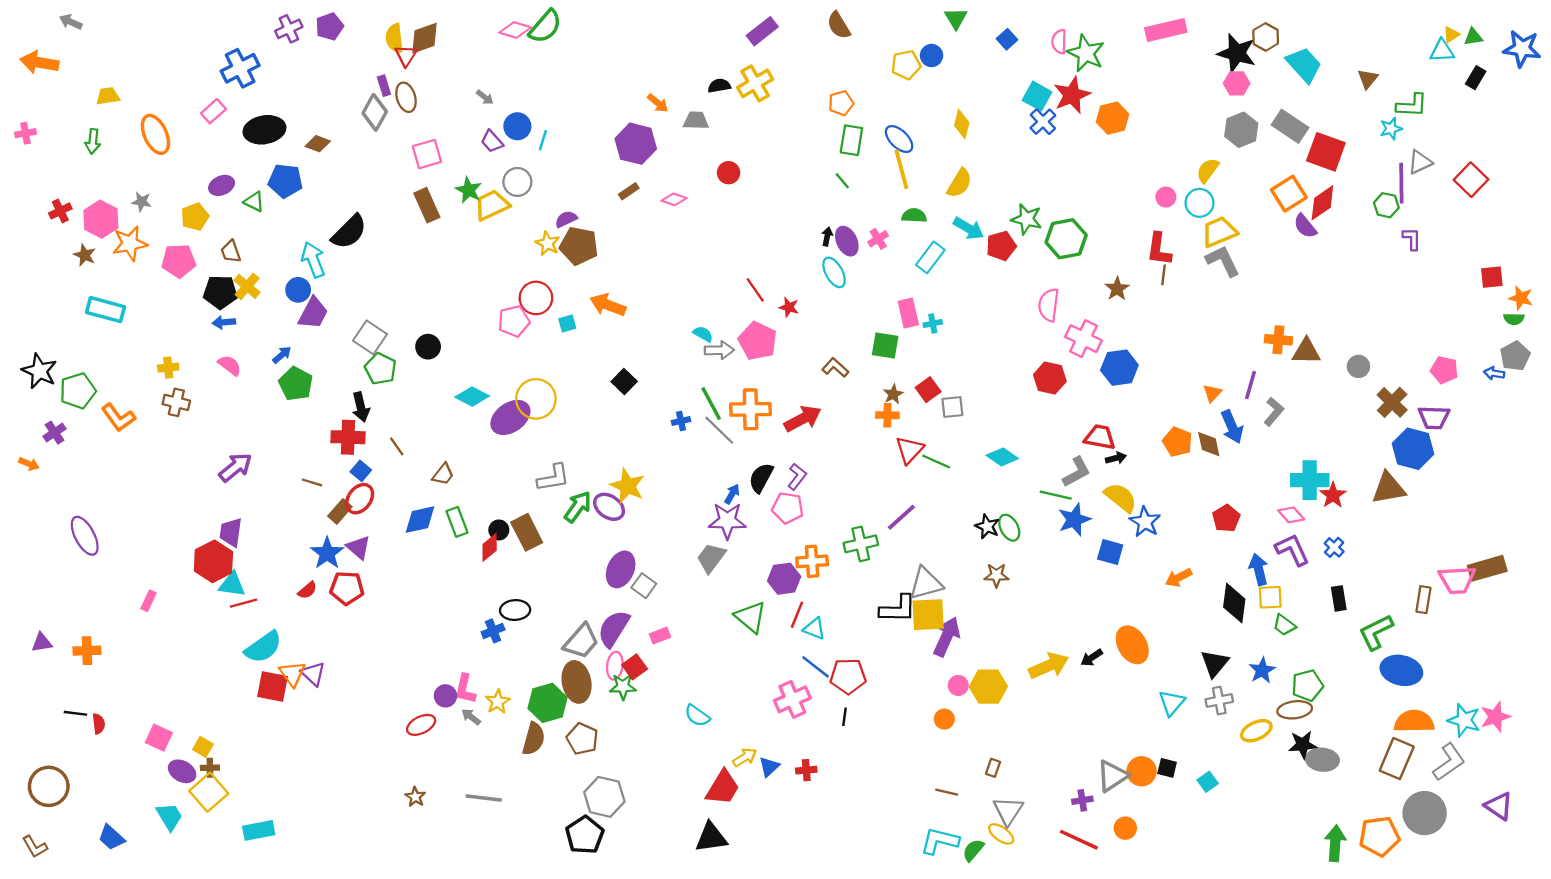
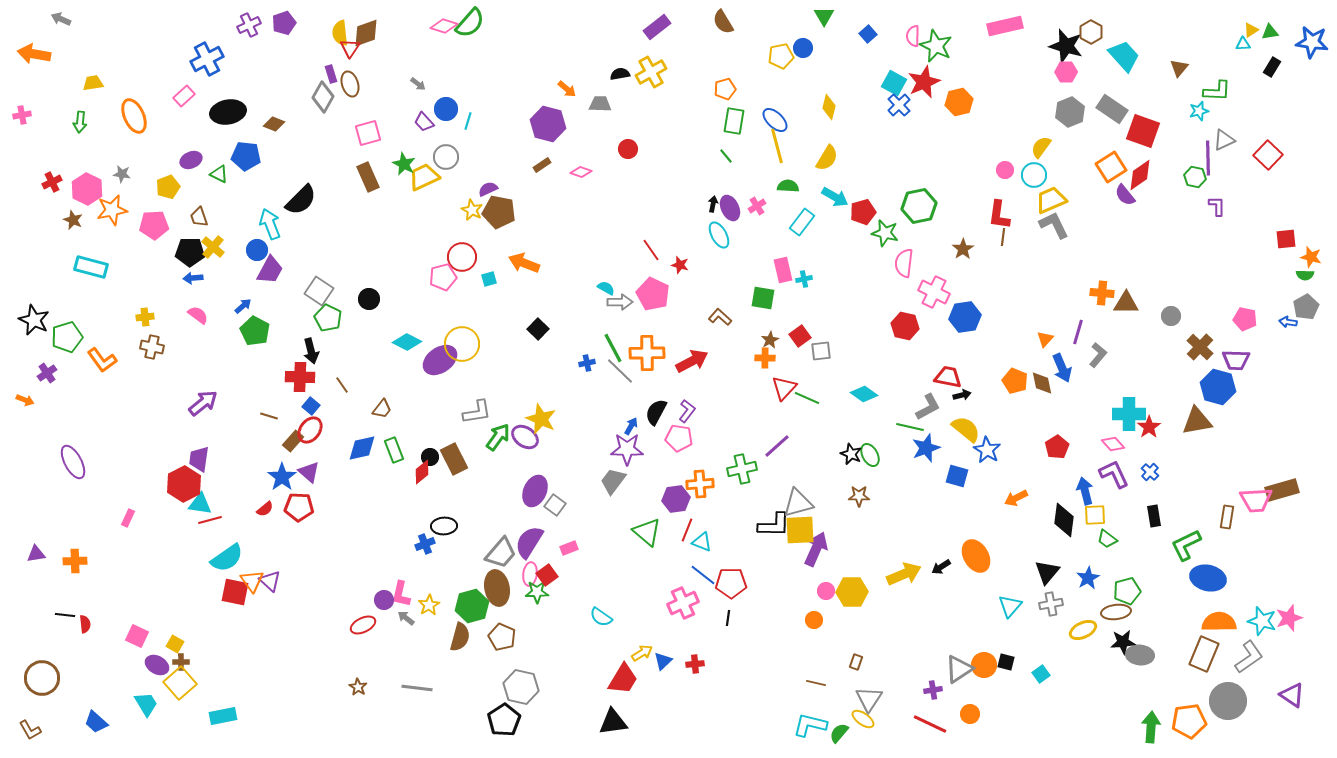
cyan triangle: (1442, 51) -> (1243, 44), size x0.7
green star: (1027, 219) -> (885, 233), moved

